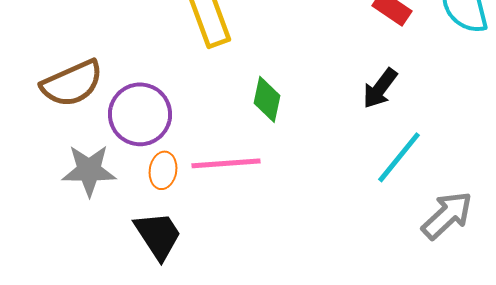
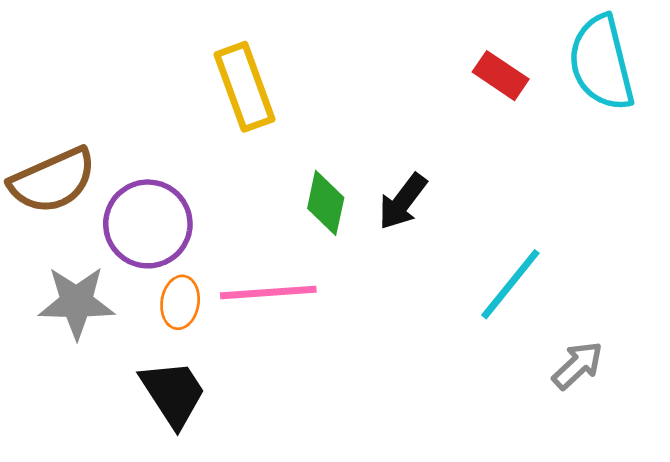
black arrow: (380, 88) -> (403, 202), moved
gray arrow: (447, 215) -> (578, 365), size x0.7

